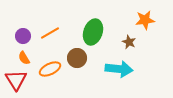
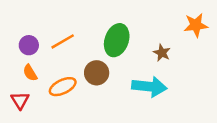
orange star: (145, 20) -> (196, 25), moved
red triangle: (16, 80) -> (20, 100), size x0.7

